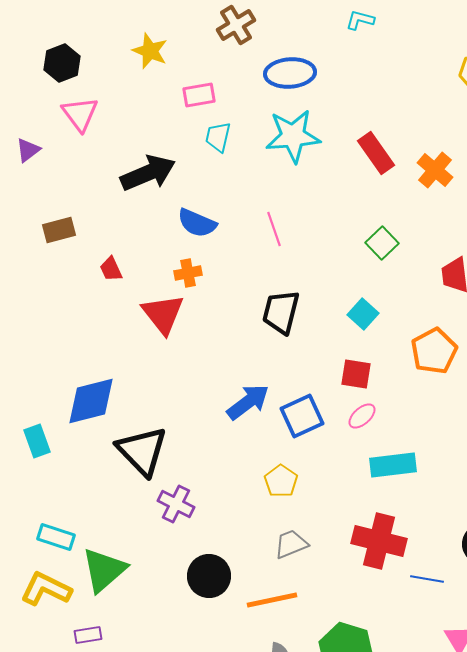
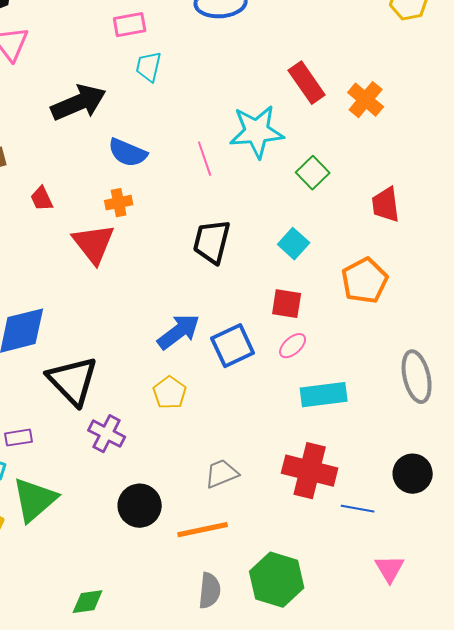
cyan star: (293, 136) -> (257, 132), moved
yellow pentagon: (281, 481) -> (170, 393), moved
purple rectangle: (88, 635) -> (19, 438), moved

